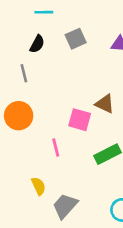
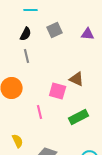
gray line: (24, 73) -> (27, 56), moved
yellow semicircle: (38, 186) -> (18, 141), moved

